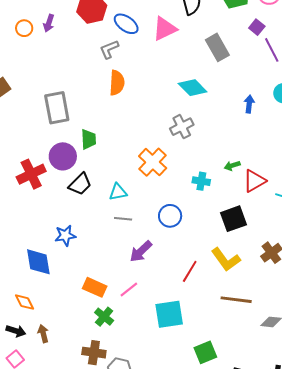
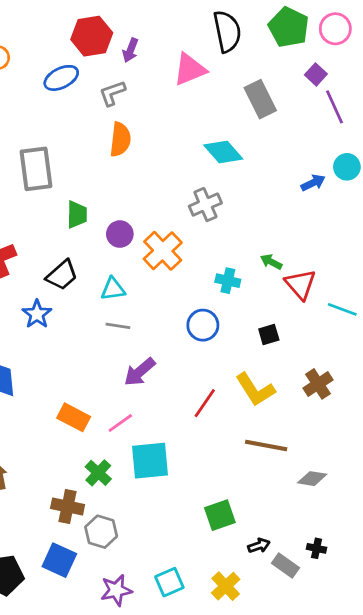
purple arrow: (49, 23) -> (130, 50), moved
blue ellipse: (126, 24) -> (61, 78), moved, turned -65
blue arrow: (249, 104) -> (313, 183), moved, turned 54
purple circle: (63, 156) -> (120, 234), moved, size x0.7
green arrow: (232, 166) -> (271, 262), turned 42
red triangle: (254, 181) -> (300, 284), turned -45
blue circle: (170, 216) -> (203, 325), moved
black square: (233, 219) -> (269, 334), size x0.6
blue star: (65, 236) -> (37, 314), moved, turned -30
cyan square: (169, 314) -> (150, 461), moved
green cross: (104, 317) -> (98, 473), moved

